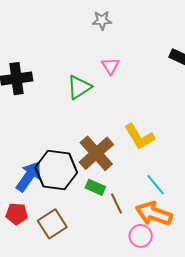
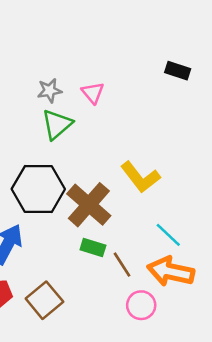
gray star: (102, 20) -> (50, 91), moved
black hexagon: (56, 170) -> (38, 189), moved
pink circle: (141, 236) -> (141, 305), moved

